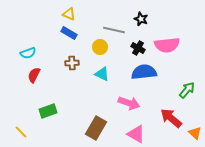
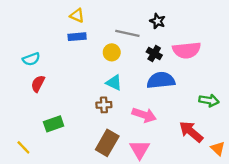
blue rectangle: (69, 33) -> (77, 37), turned -35
brown cross: (72, 63) -> (104, 105), moved
green arrow: (187, 90) -> (209, 100), turned 60
pink triangle: (136, 134) -> (140, 150), moved, turned 30

